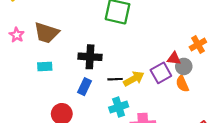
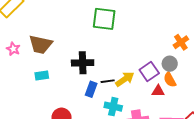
red triangle: (174, 58) -> (158, 91), moved
blue rectangle: (84, 87) -> (91, 89), moved
cyan cross: (119, 107) -> (113, 107), turned 36

